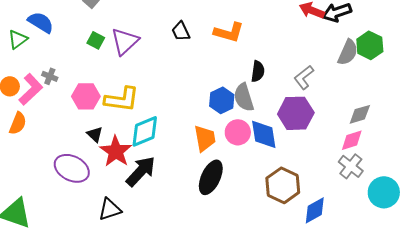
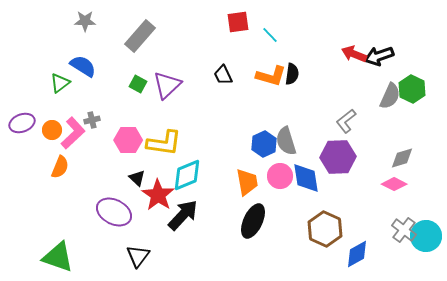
black semicircle: (258, 71) -> (292, 74), moved
gray cross: (50, 76) -> (92, 120), turned -35
pink diamond: (352, 140) -> (394, 184), turned 45
gray cross: (351, 166) -> (404, 230), moved
black triangle: (110, 209) -> (138, 256), moved, turned -35

